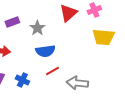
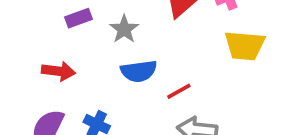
red line: (52, 71) -> (179, 91), moved

